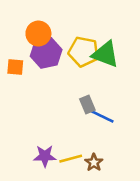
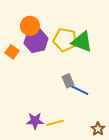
orange square: (15, 67) -> (12, 52), turned 32
brown star: (94, 163) -> (98, 129), moved

